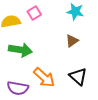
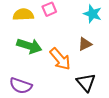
orange arrow: (44, 78) -> (60, 59), moved

